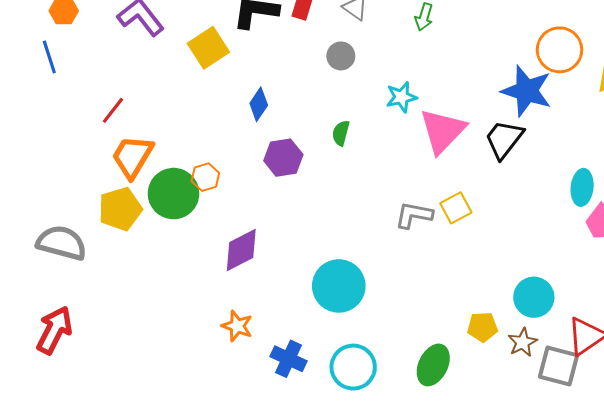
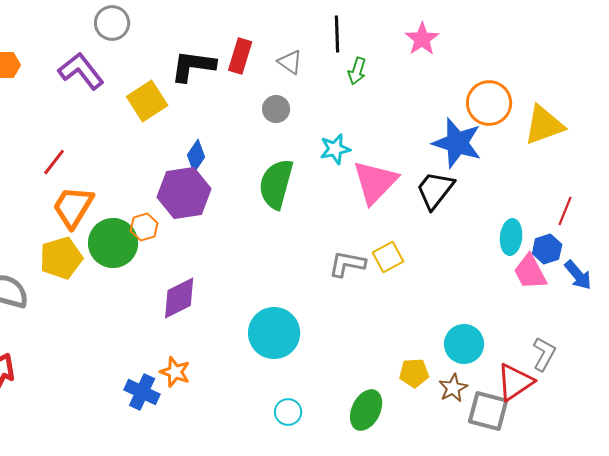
green semicircle: (341, 133) -> (276, 184), size x2.0
purple hexagon: (283, 158) -> (184, 193), moved, size x1.4
blue cross: (288, 359) -> (142, 392), moved
cyan circle: (353, 367) -> (288, 412), size x0.6

